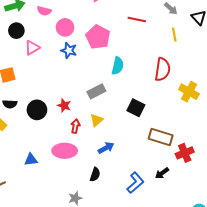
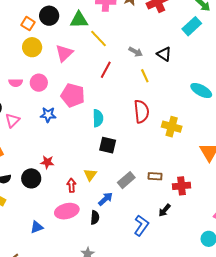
red line: (137, 19) -> (106, 70), turned -60
pink circle: (65, 27) -> (39, 83), moved
gray rectangle: (96, 91) -> (126, 180), moved
red star: (64, 105) -> (47, 162), moved
black square: (136, 108) -> (108, 145), moved
brown rectangle: (161, 137) -> (155, 176), size x0.6
red cross: (185, 153) -> (181, 186), turned 30
black semicircle: (95, 174) -> (95, 217), moved

